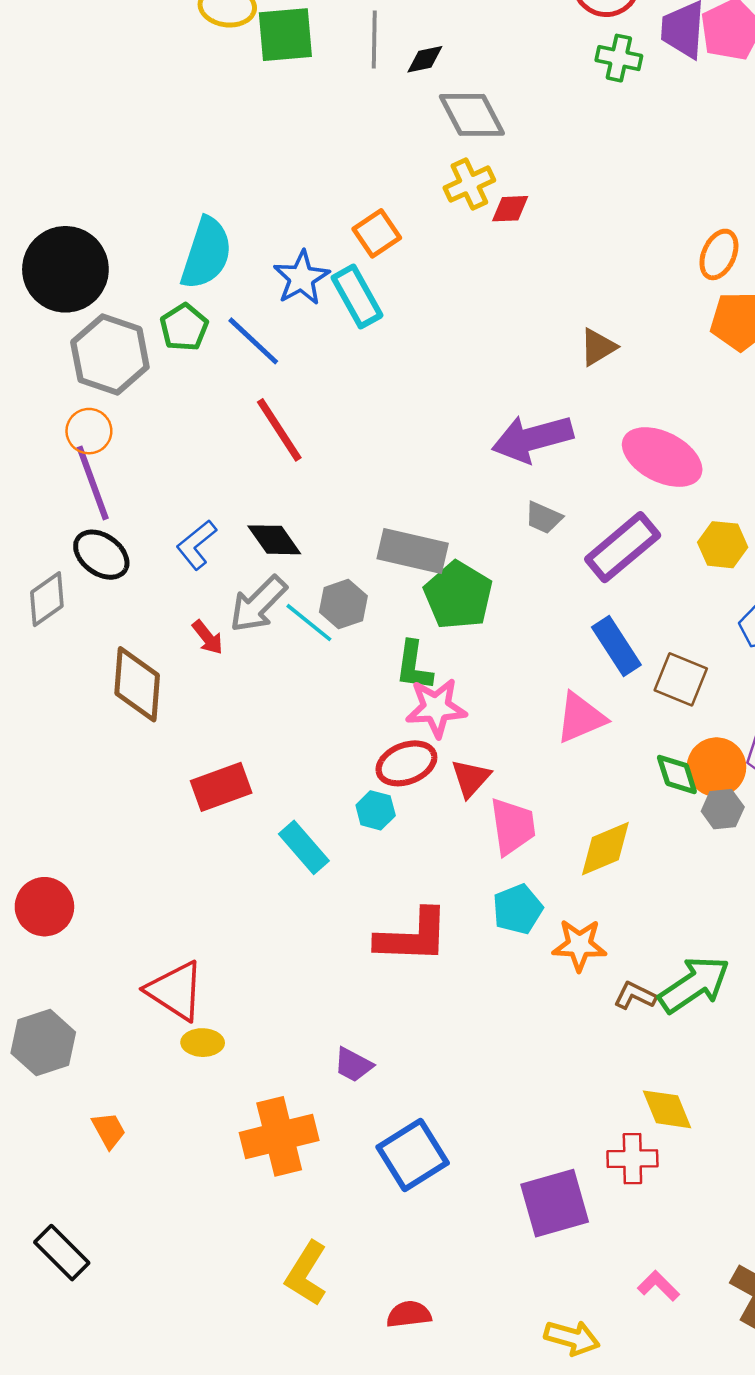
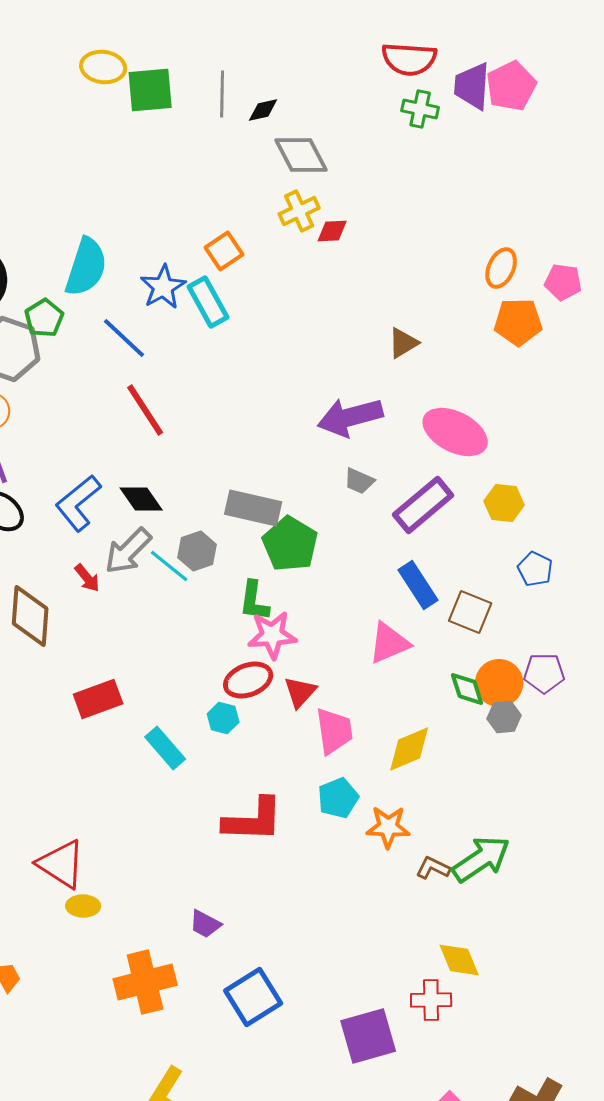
green pentagon: (184, 327) -> (44, 318), moved
blue L-shape: (196, 545) -> (78, 503), size x1.4

